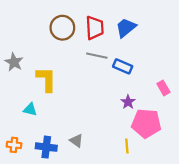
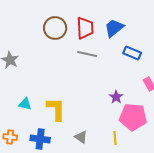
blue rectangle: (123, 66) -> (132, 53), moved
yellow L-shape: (46, 79) -> (56, 109), moved
gray triangle: (76, 141) -> (81, 137), moved

